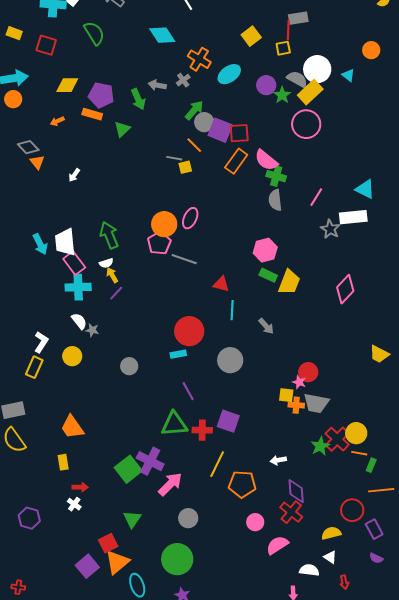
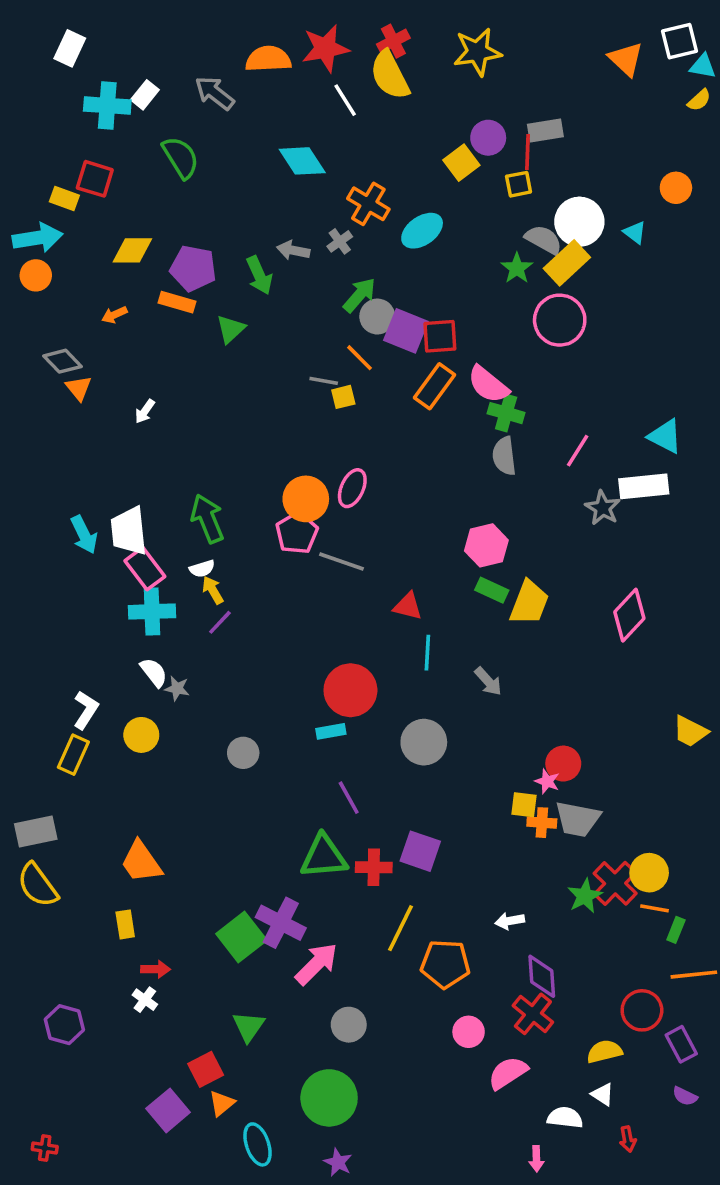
yellow rectangle: (14, 33) -> (64, 198), moved
purple circle: (266, 85) -> (488, 138), moved
orange triangle: (117, 562) -> (222, 1103), size x0.6

